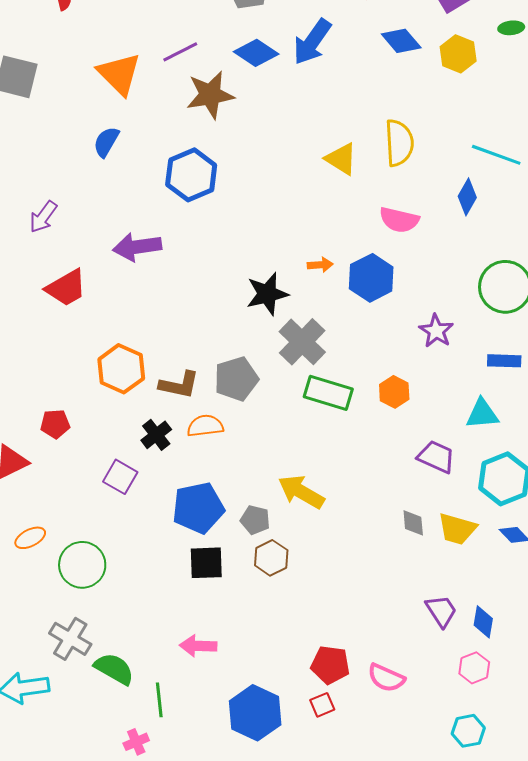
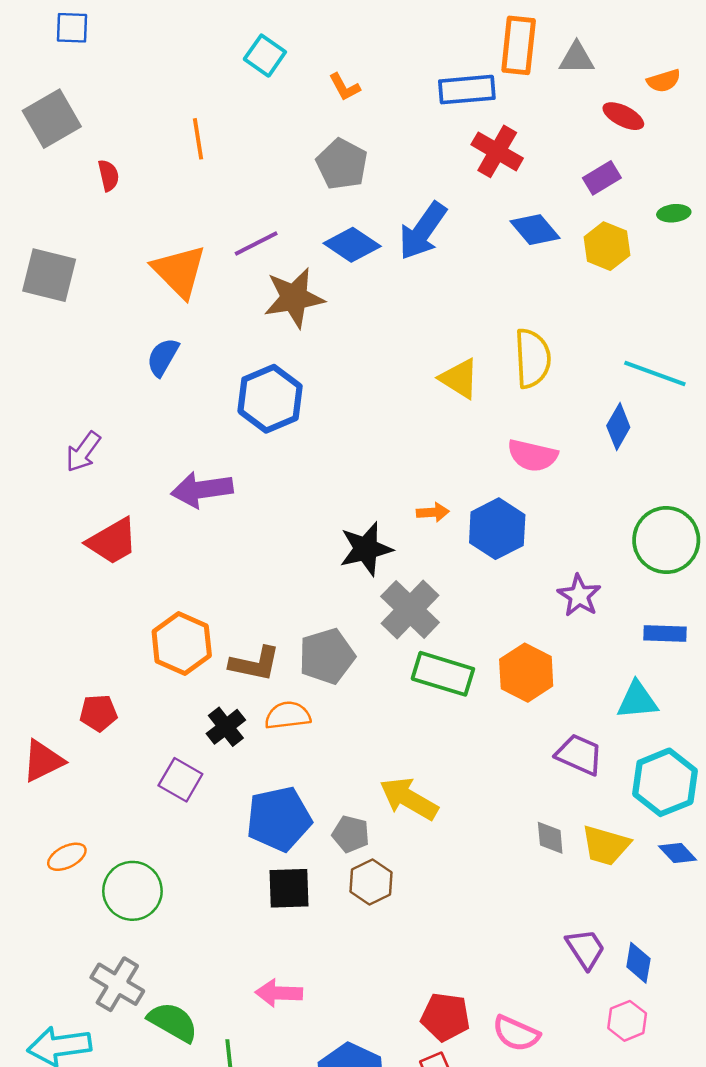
orange hexagon: (394, 392) -> (526, 673), size x1.4

